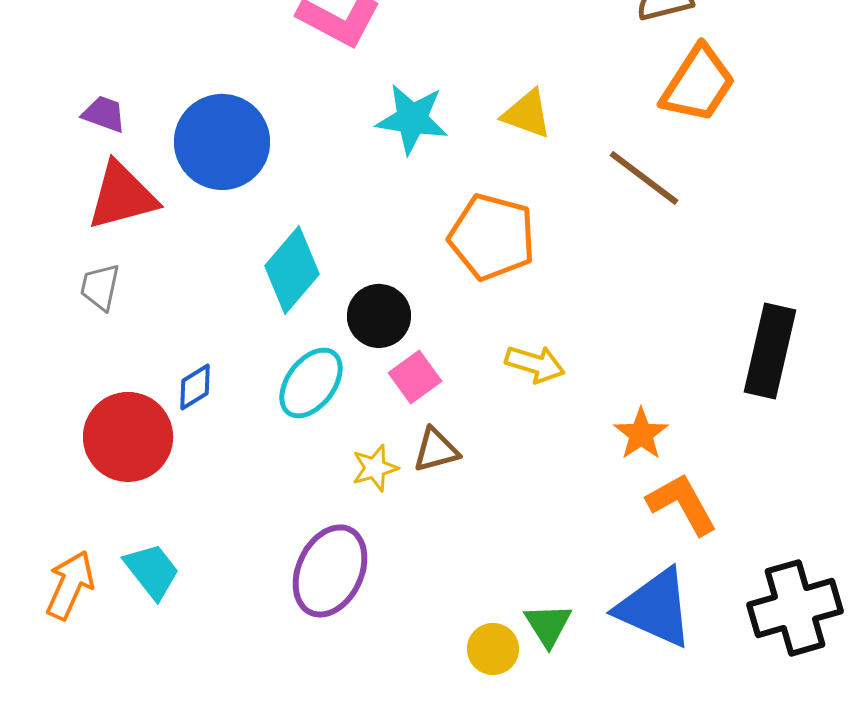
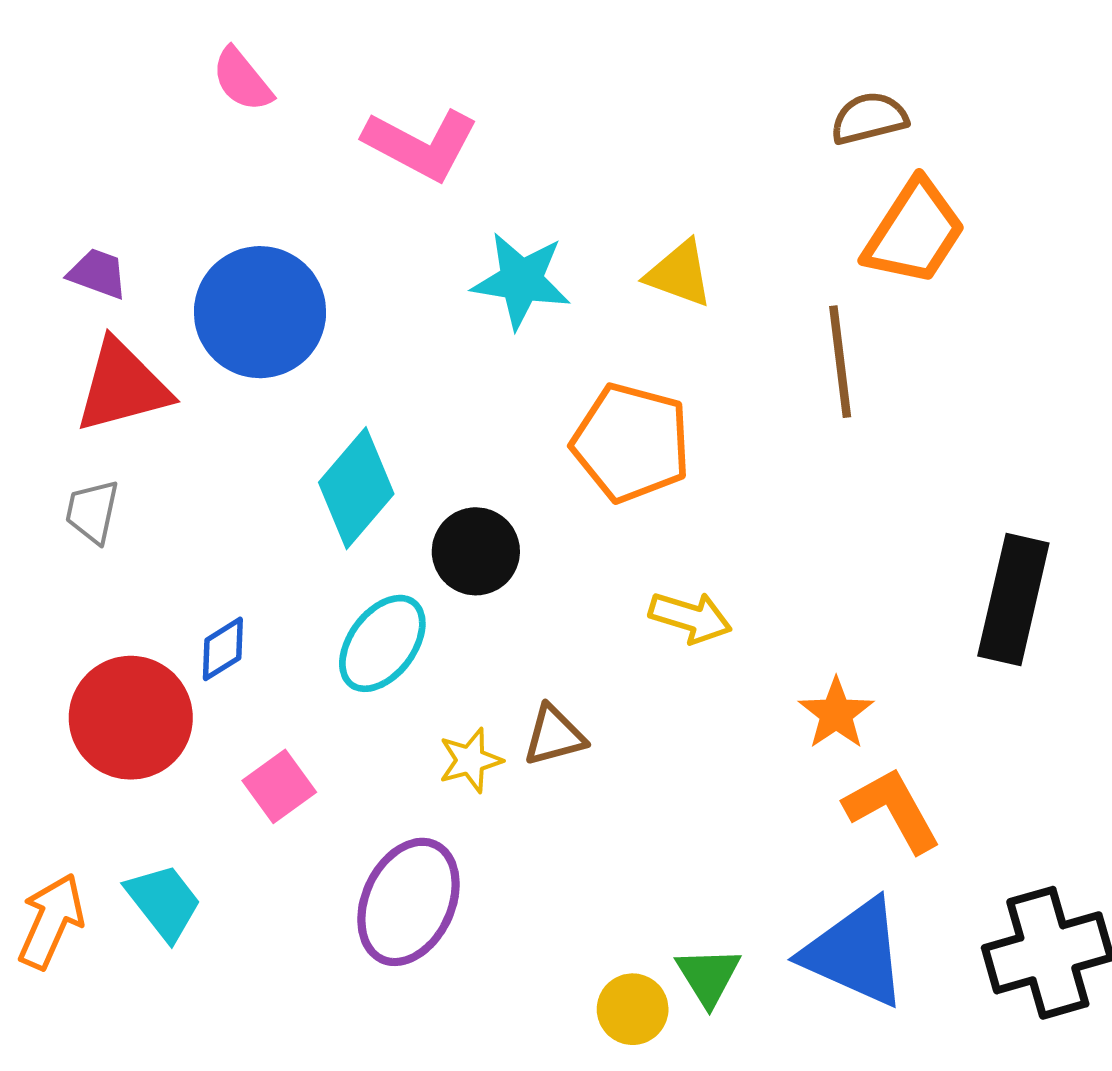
brown line: (644, 178) -> (840, 362), turned 46
pink square: (415, 377) -> (279, 786), moved

